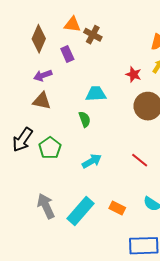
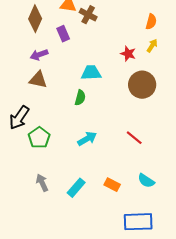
green semicircle: (85, 119) -> (80, 98), turned 35
green pentagon: (50, 148) -> (39, 138), moved
gray arrow: (46, 206) -> (42, 183), size x0.7
cyan rectangle: (81, 211) -> (76, 188), size x0.7

